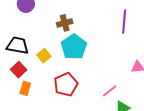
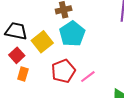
yellow square: (44, 56) -> (42, 42), size x1.5
pink line: (110, 91) -> (88, 77), moved

